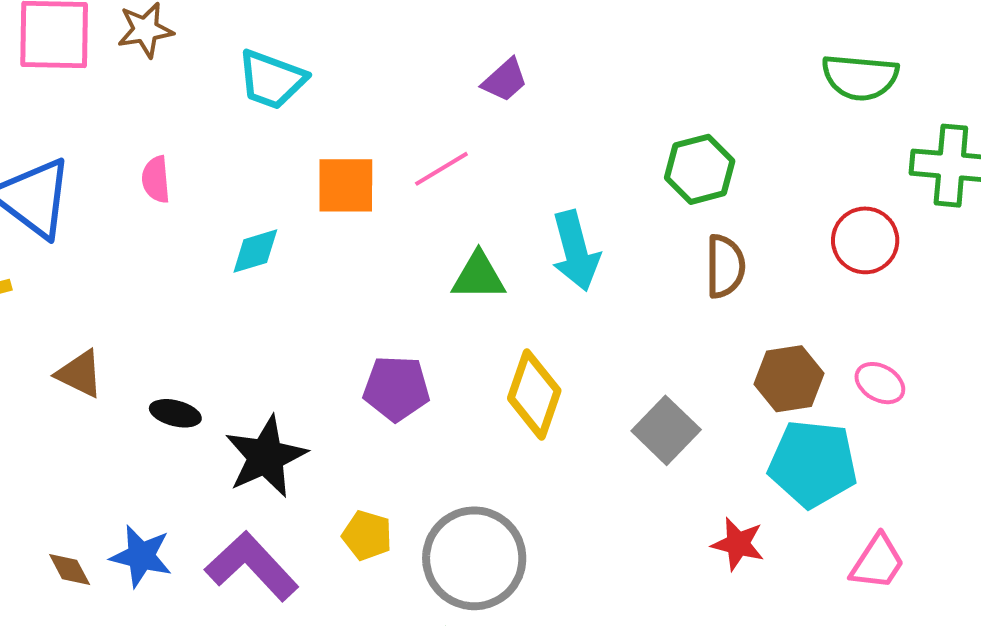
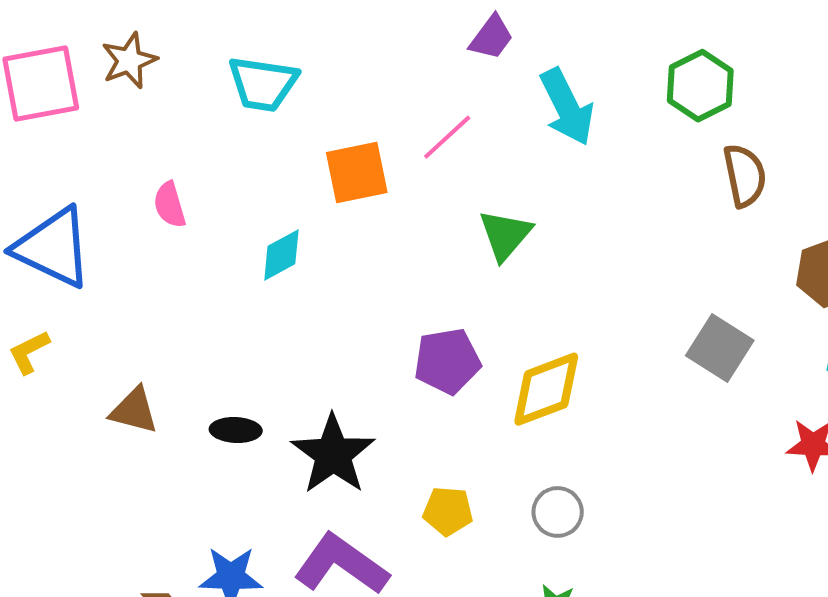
cyan arrow: (576, 251) -> (567, 107), moved
green triangle: (479, 276) -> (505, 235), turned -38
yellow diamond: (534, 394) -> (546, 389), moved, turned 62
gray circle: (474, 558) -> (558, 512), size x0.5

